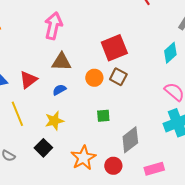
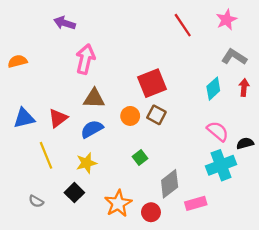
blue semicircle: (59, 90) -> (92, 129), size x1.5
green square: (103, 116) -> (140, 158), turned -32
pink rectangle: (154, 169) -> (196, 203), moved

